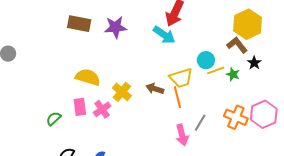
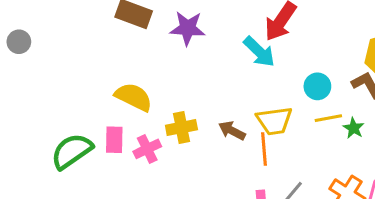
cyan circle: (206, 60) -> (317, 86), moved
yellow cross: (122, 92) -> (181, 128), turned 30
green semicircle: (54, 119) -> (72, 151), size x1.8

